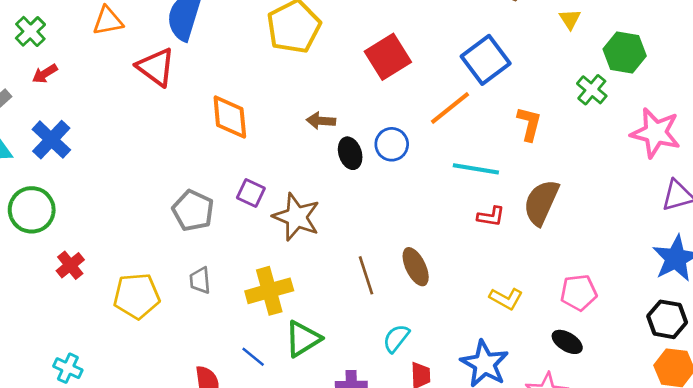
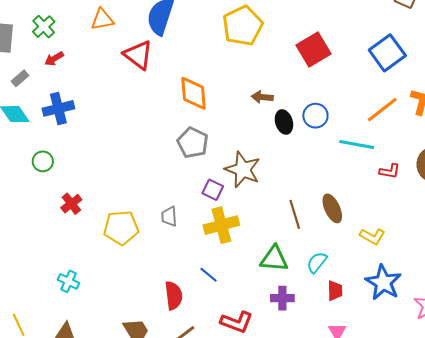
orange line: (450, 108) -> (382, 110), moved
blue cross: (51, 140) -> (58, 108), turned 32
cyan line: (476, 169) -> (357, 144), moved
purple square: (251, 193) -> (213, 190), moved
green circle: (32, 210) -> (43, 161), size x0.6
gray pentagon: (193, 211) -> (193, 143), moved
yellow L-shape: (506, 299) -> (372, 236), moved
green triangle: (303, 339) -> (274, 259), moved, turned 36

